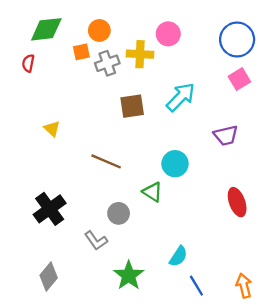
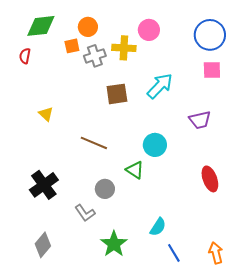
pink square: (239, 79) -> (212, 70), turned 30

